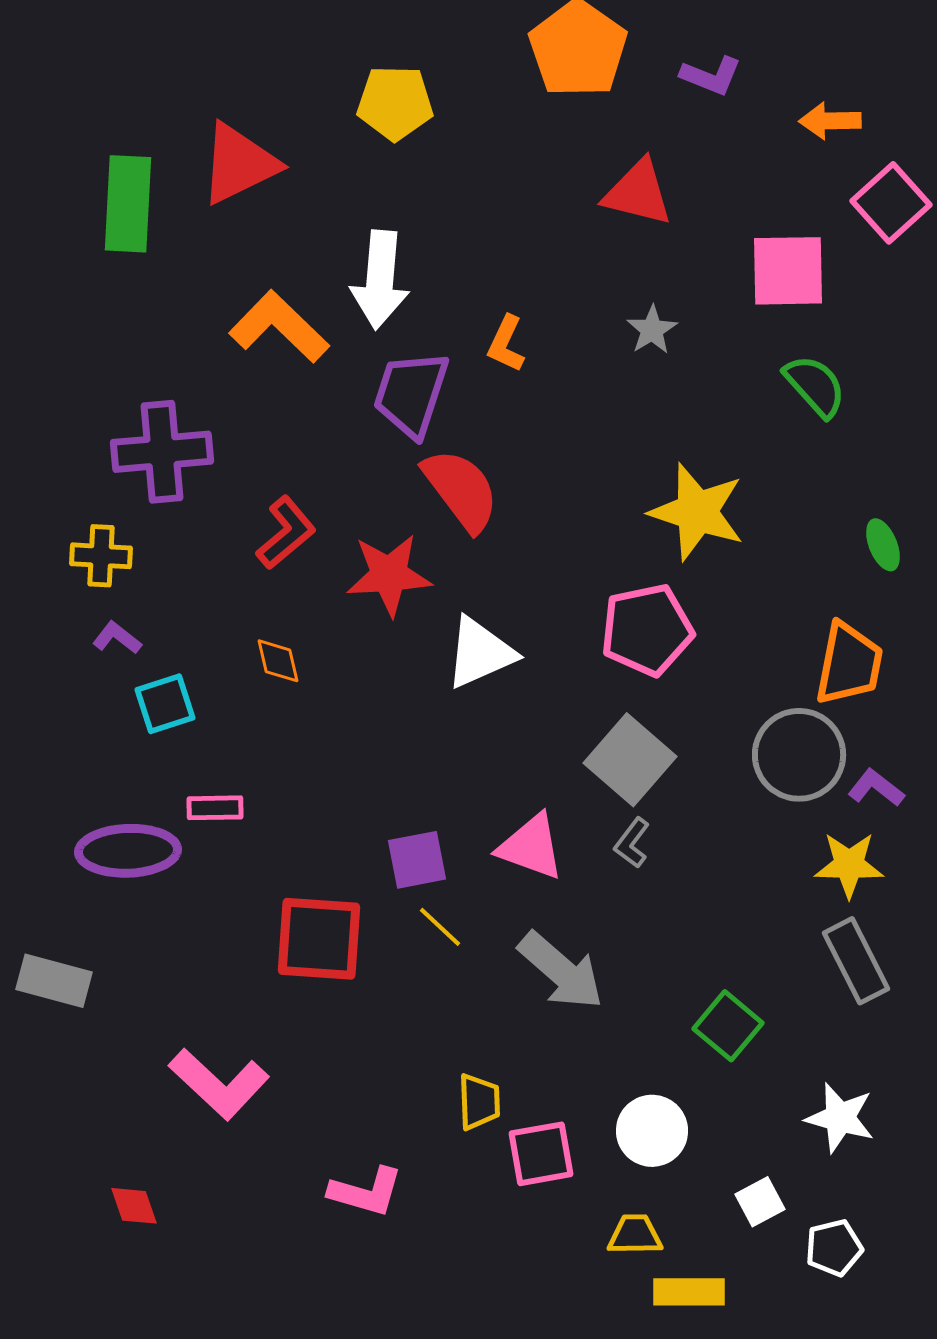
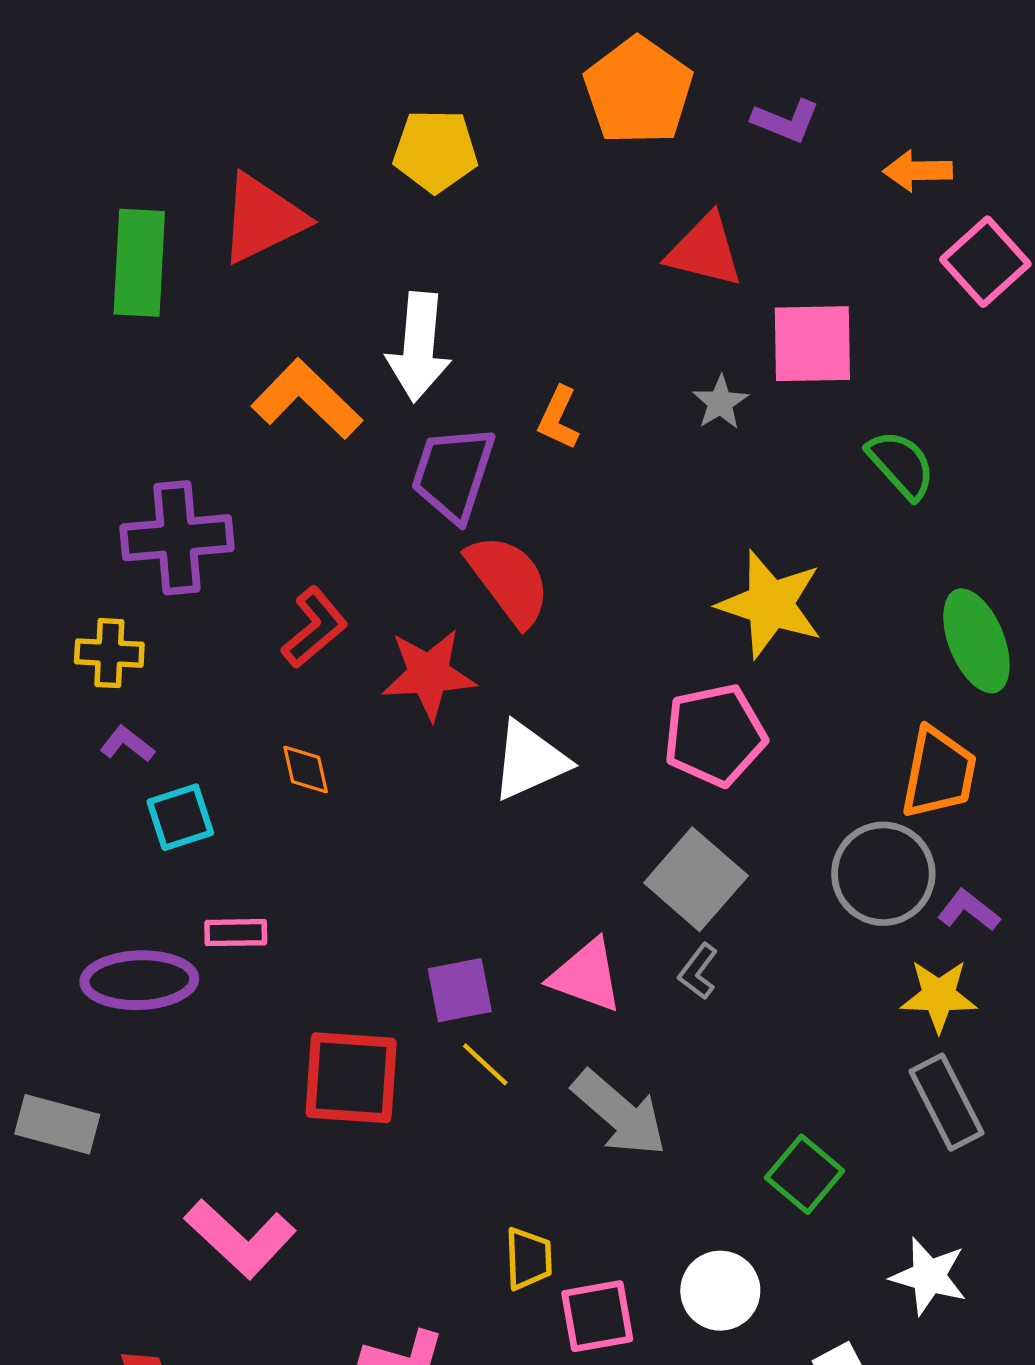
pink square: (788, 271) -> (812, 344), moved
green ellipse: (883, 545) -> (976, 641), size x1.8

